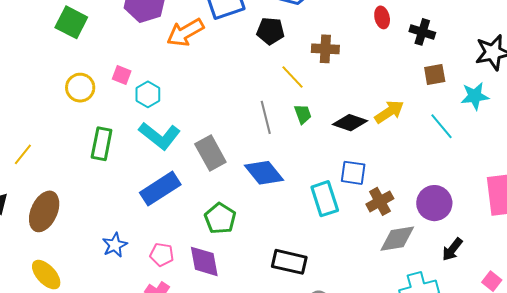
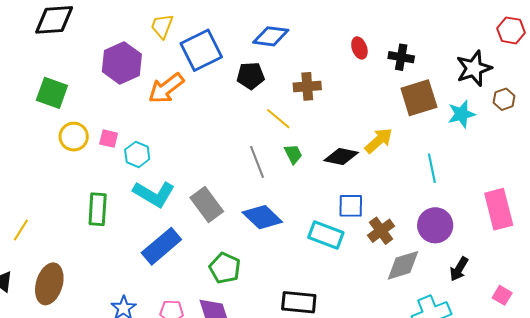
brown square: (435, 74) -> (419, 98), size x1.6
yellow circle: (80, 88) -> (74, 137), moved
cyan line: (442, 126) -> (432, 168), moved, turned 36
cyan rectangle: (325, 199) -> (326, 235), turned -44

